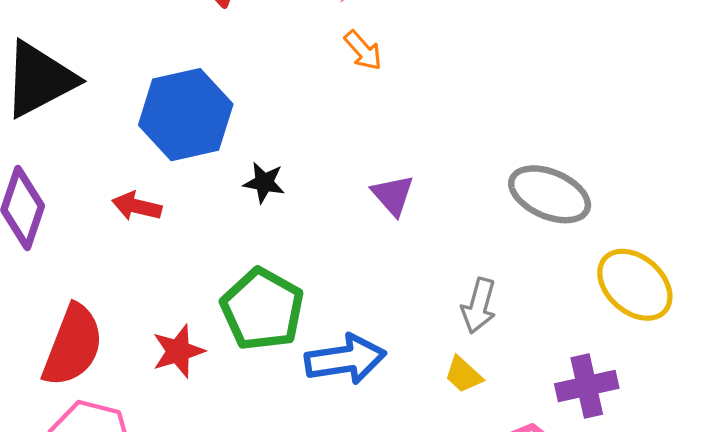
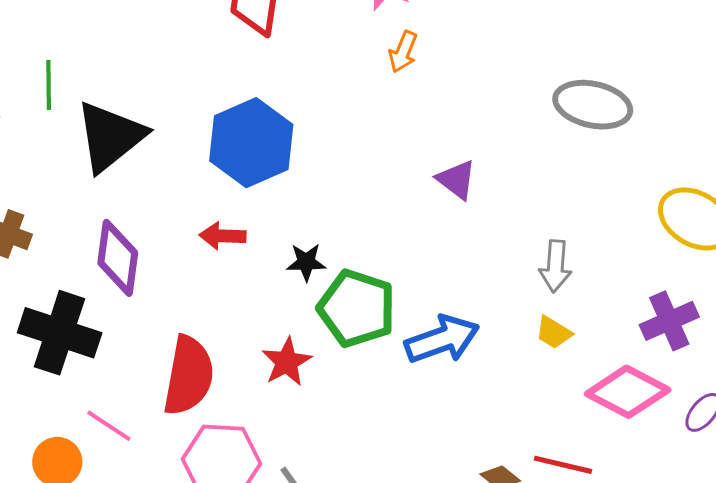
orange arrow: (363, 50) -> (403, 52), turned 75
black star: (264, 183) -> (306, 262), moved
gray ellipse: (550, 194) -> (593, 105), moved

